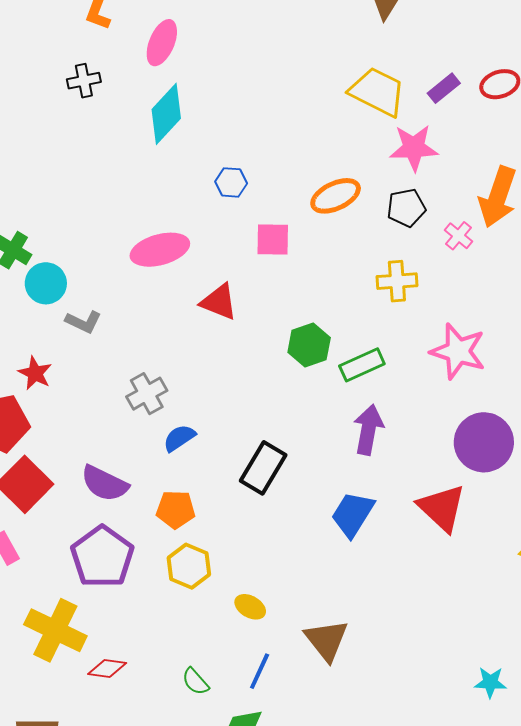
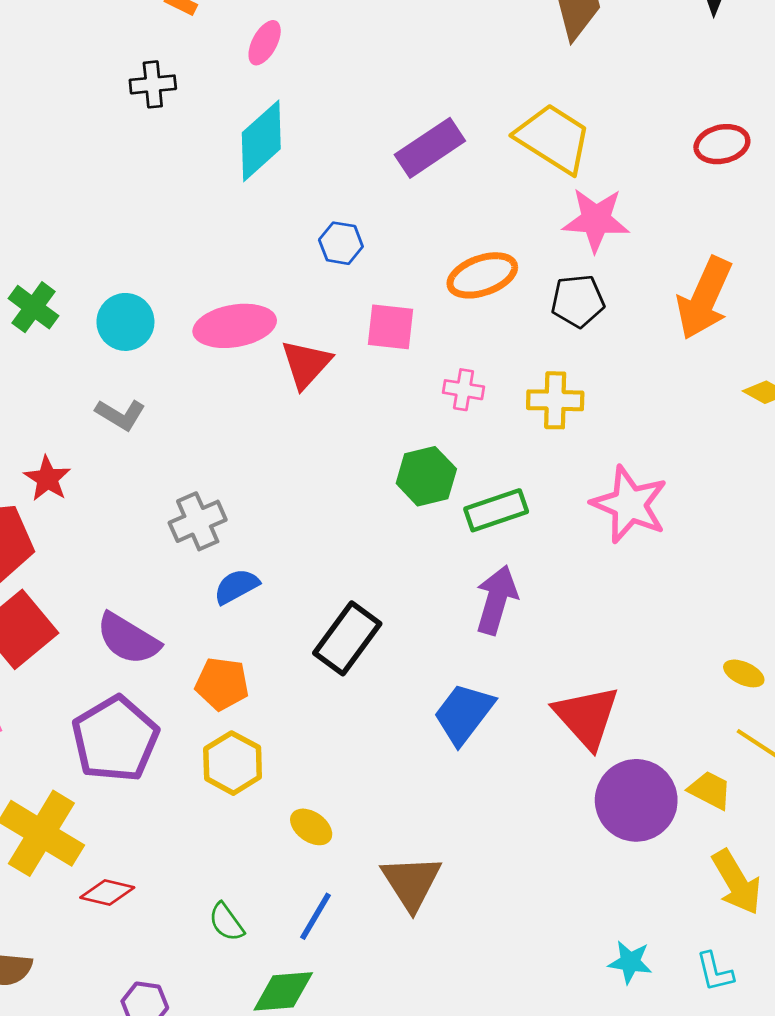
pink ellipse: (162, 43) -> (265, 43), size x0.7
purple rectangle: (444, 88) -> (430, 148), moved, size x1.5
pink cross: (459, 236) -> (463, 390), moved, turned -36
cyan circle: (46, 283) -> (125, 322), moved
red triangle: (219, 302) -> (306, 364), moved, turned 45
purple circle: (484, 442) -> (636, 800), moved

